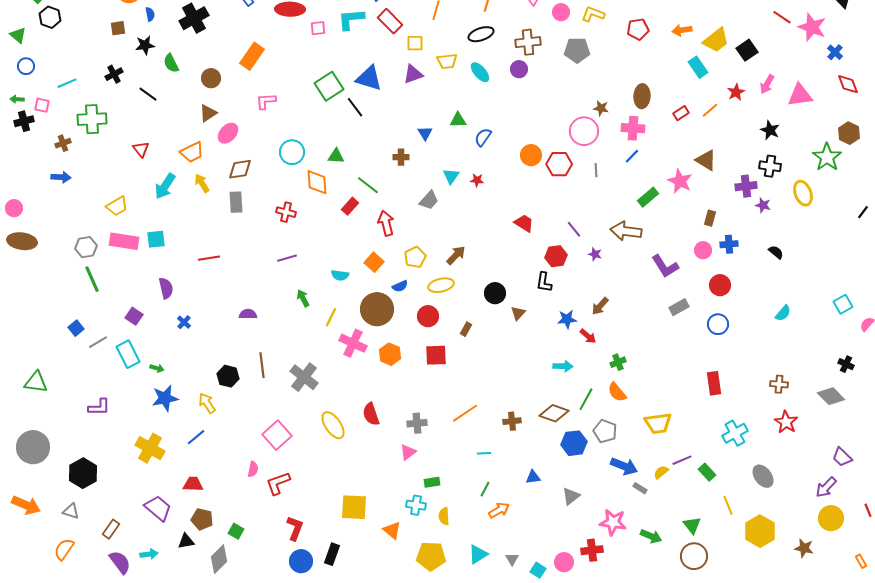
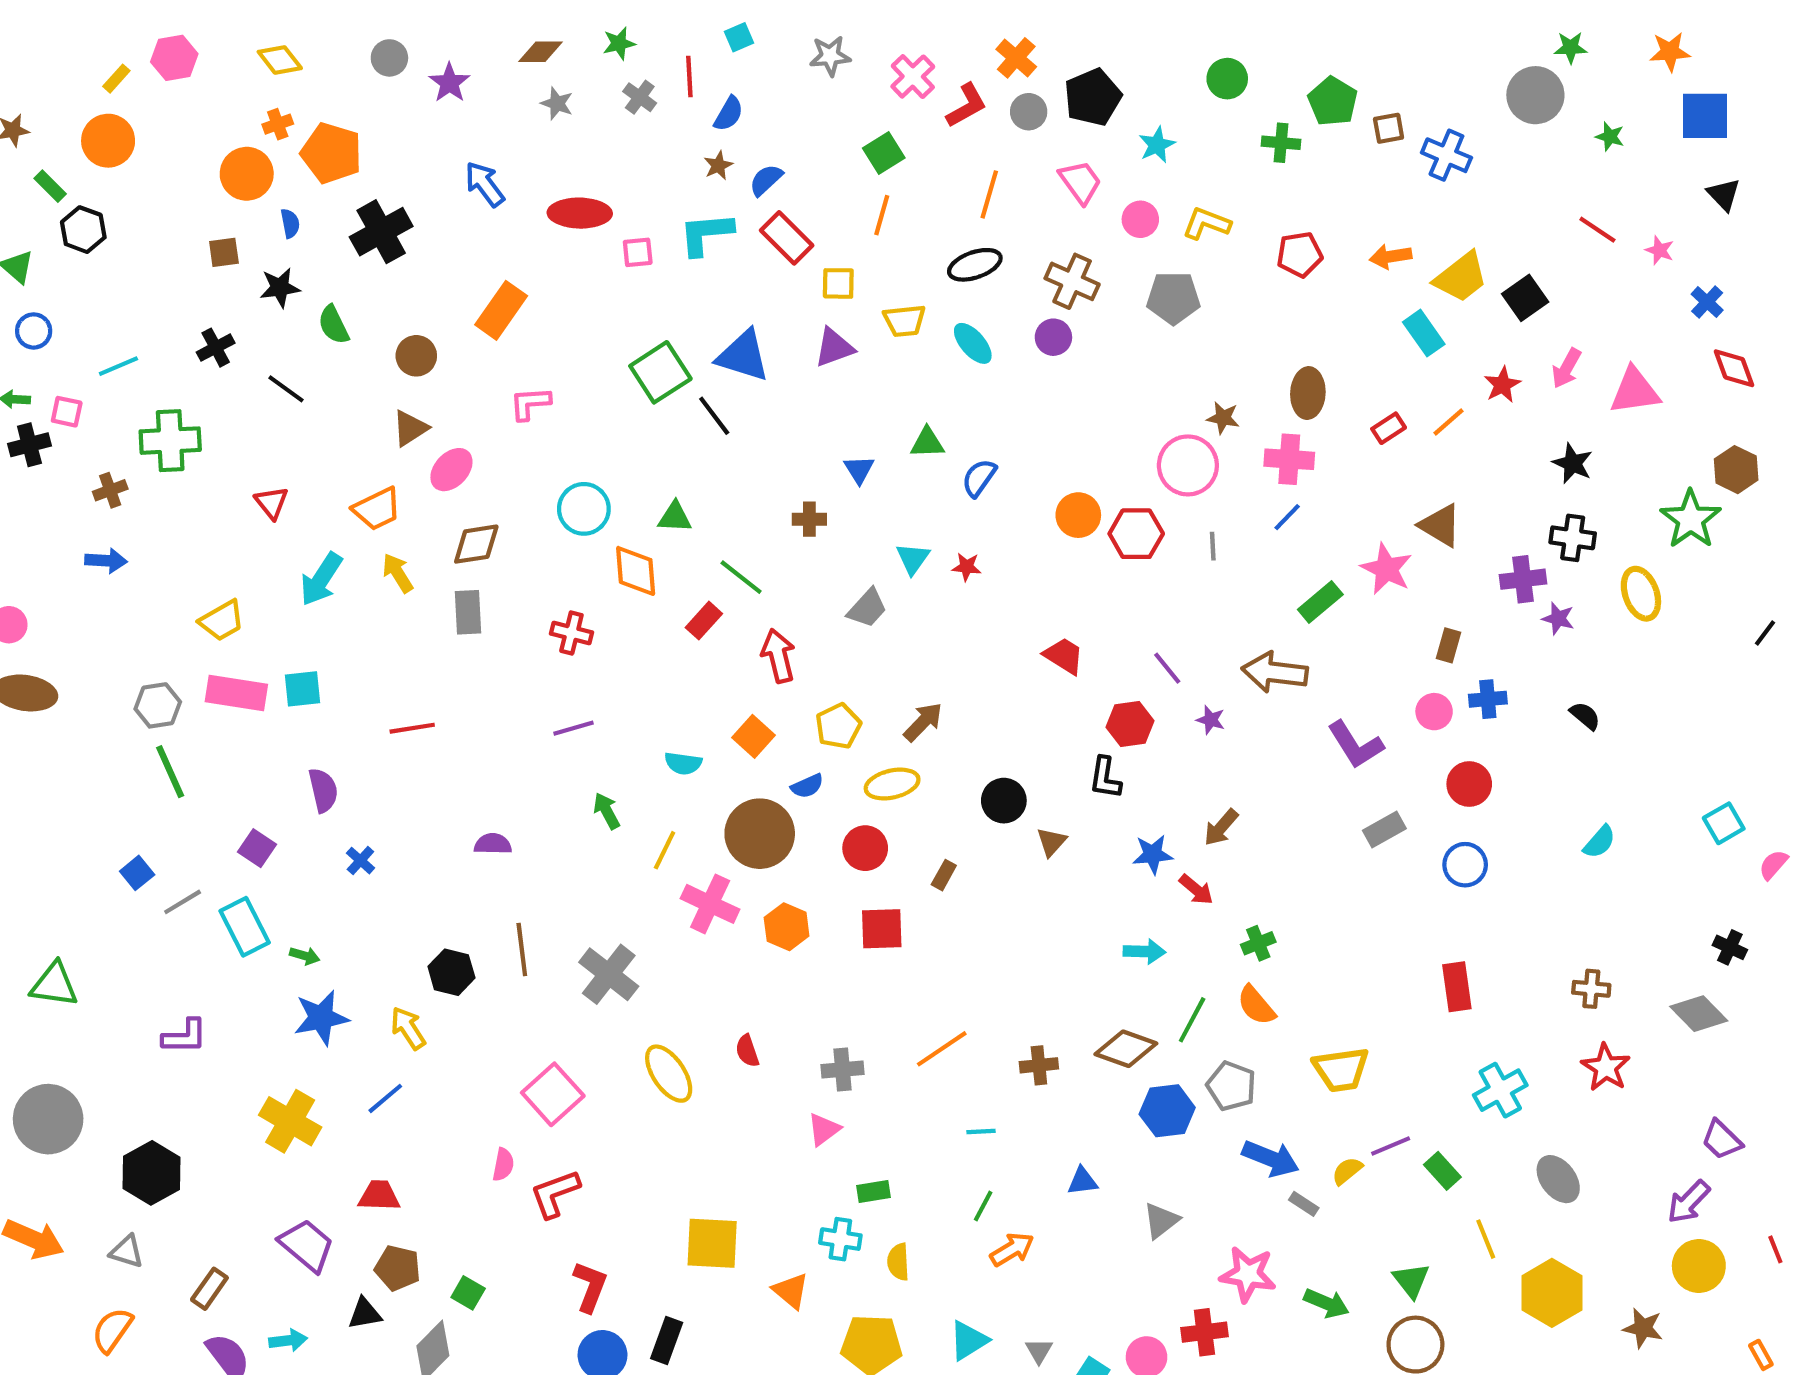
pink star: (812, 27) -> (1660, 250), size x0.5
brown cross: (528, 42) -> (1072, 281), turned 30
red semicircle: (371, 414) -> (747, 1051), size x0.7

